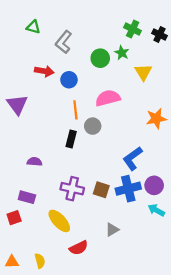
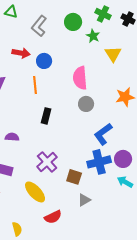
green circle: (100, 58) -> (73, 22), moved
pink semicircle: (108, 98) -> (80, 78), turned -80
orange line: (75, 110) -> (35, 85), moved
gray circle: (93, 126) -> (86, 104), moved
purple cross: (72, 189) -> (47, 162), turned 35
brown square: (101, 190) -> (74, 177), moved

